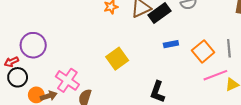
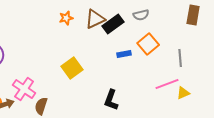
orange square: (203, 51) -> (148, 44), moved

